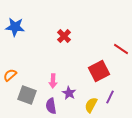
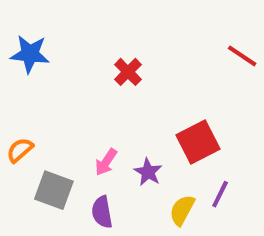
red line: (121, 49) -> (242, 56), moved
pink arrow: (53, 81) -> (106, 162), turned 32
purple star: (69, 93) -> (148, 172), moved

